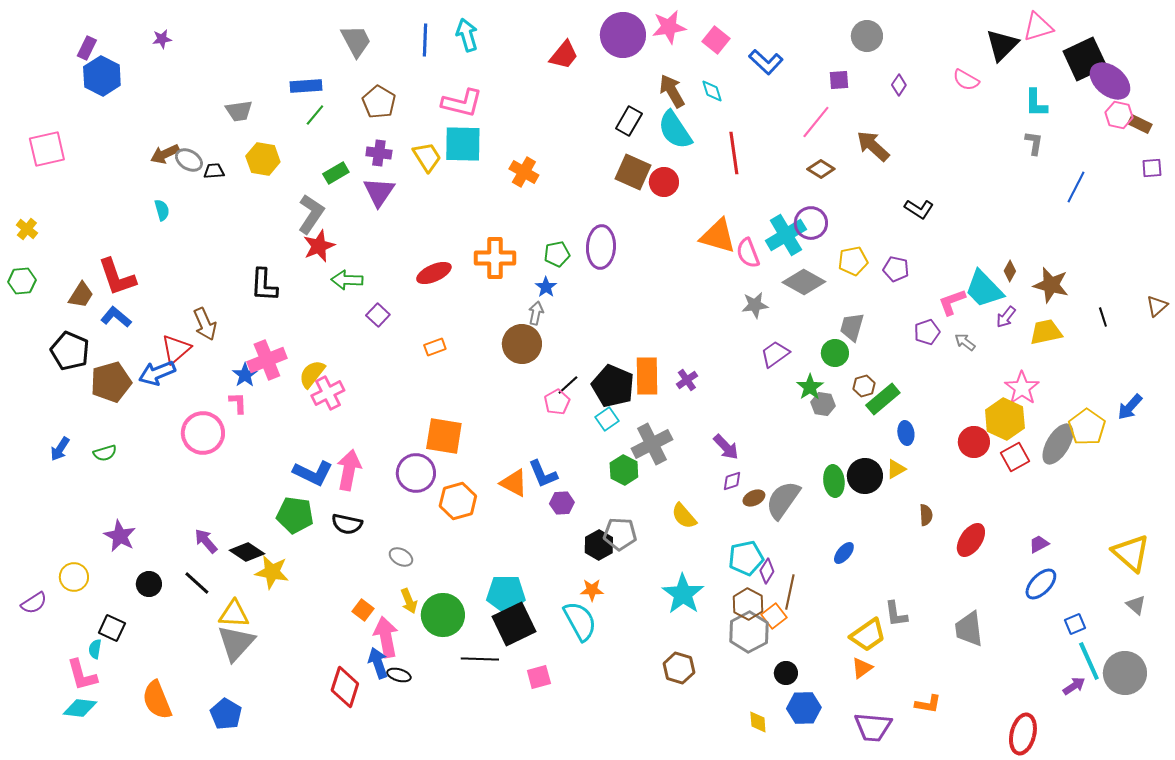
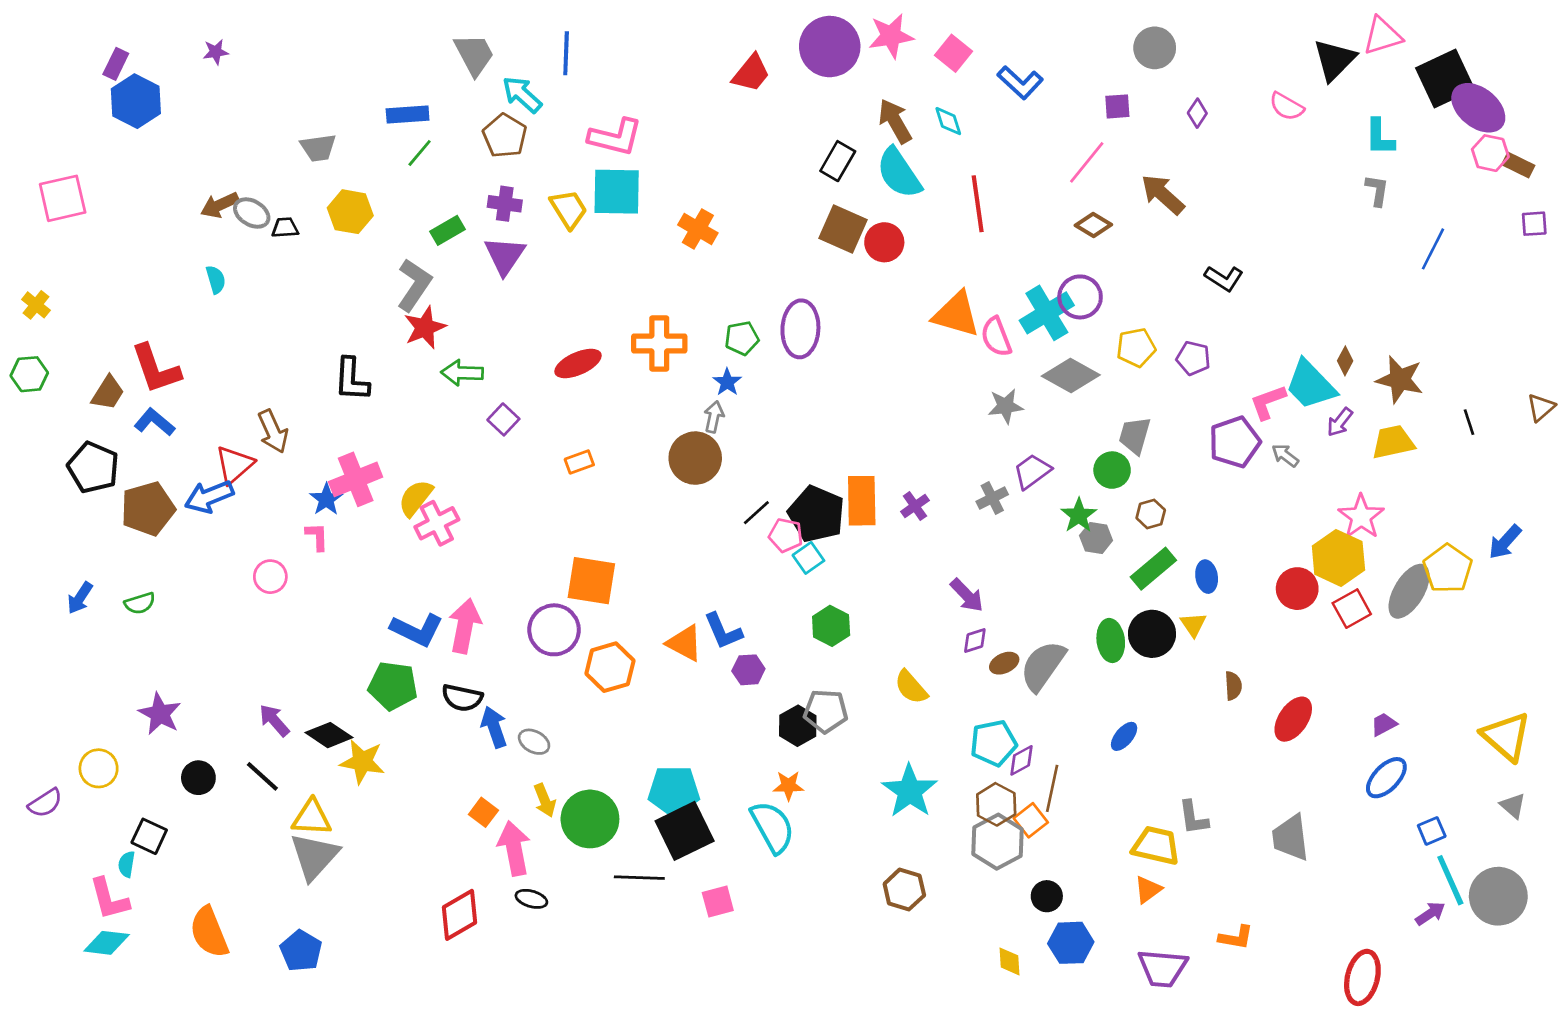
cyan arrow: (467, 35) -> (522, 94), moved, turned -32
purple pentagon: (927, 332) -> (1235, 442), size x1.5
green rectangle: (883, 399) -> (1153, 569), moved
pink pentagon: (557, 402) -> (786, 535), moved, turned -30
pink circle: (203, 433) -> (270, 577), size x0.6
gray cross: (652, 444) -> (992, 498), moved, size x0.6
yellow triangle: (896, 469) -> (1193, 625), turned -35
purple diamond: (767, 571) -> (1021, 760), turned 30
yellow trapezoid: (868, 635) -> (1156, 846), turned -132
blue arrow: (378, 663) -> (494, 727), moved
red diamond: (345, 687) -> (459, 915), turned 42

